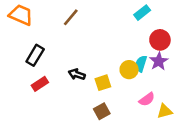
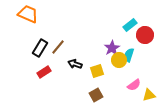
cyan rectangle: (142, 13) -> (130, 25), moved
brown line: (71, 17) -> (58, 47), moved
purple star: (159, 61) -> (112, 48), moved

